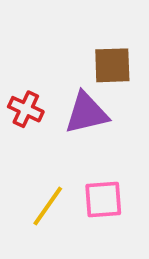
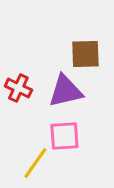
pink square: (103, 200) -> (64, 136), moved

